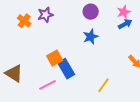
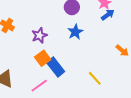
purple star: (45, 15) -> (39, 35), moved
yellow line: (104, 85) -> (95, 78), turned -70

